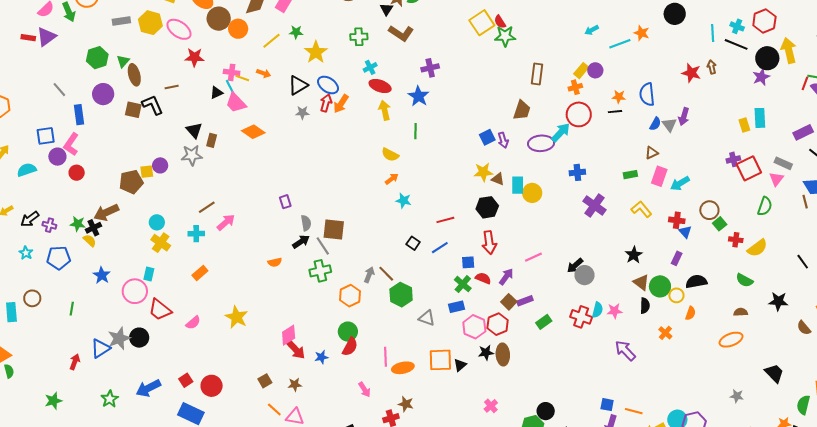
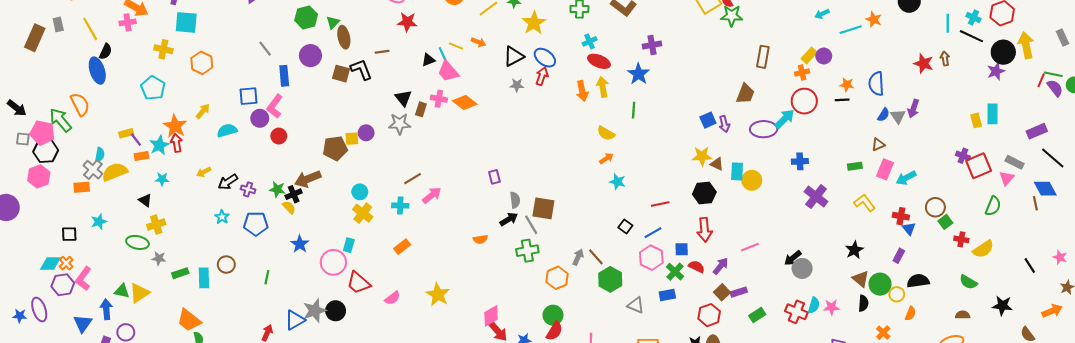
pink cross: (232, 72) -> (439, 99), moved
orange arrow: (341, 104) -> (582, 91), moved, turned -48
purple cross: (733, 159) -> (963, 156), turned 32
pink hexagon: (474, 327) -> (651, 258), moved

